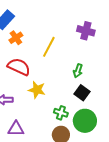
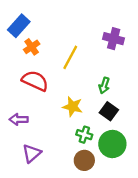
yellow star: (37, 90) -> (73, 107), moved
purple triangle: (16, 129) -> (32, 153), turned -42

